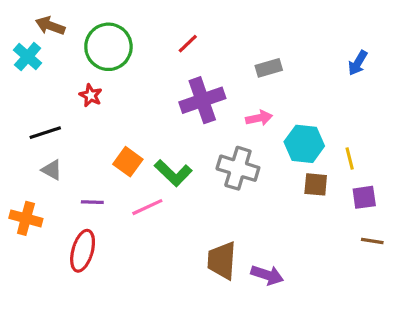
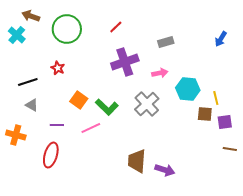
red star: (91, 95) -> (58, 68), moved
gray cross: (238, 168) -> (147, 104), turned 30
brown square: (316, 184) -> (205, 114), moved

